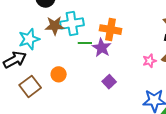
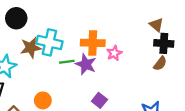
cyan cross: (72, 23) -> (49, 42), turned 30
pink star: (149, 61) -> (114, 53), moved

